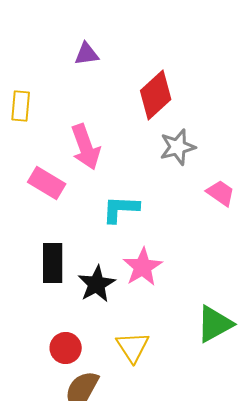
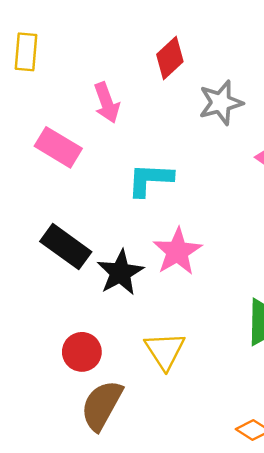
red diamond: (156, 95) -> (170, 58), moved, size x0.7
pink arrow: (86, 147) -> (107, 103), size x0.7
black rectangle: (53, 263) -> (66, 247), turned -54

